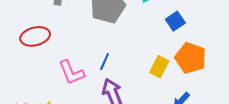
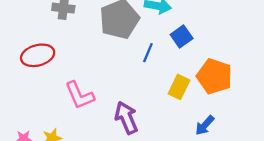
blue square: (175, 21) -> (182, 36), moved
blue line: (105, 61) -> (148, 53), moved

